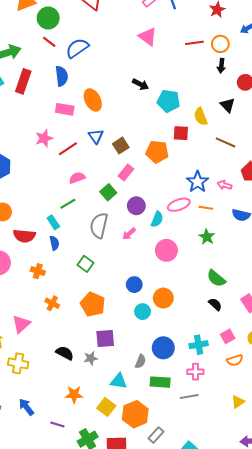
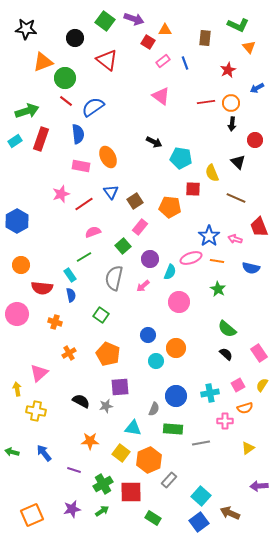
orange cross: (52, 303) -> (69, 353), turned 32
pink cross: (195, 372) -> (225, 421), moved

